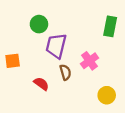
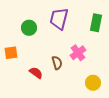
green circle: (39, 24) -> (29, 28), moved
purple trapezoid: (56, 46) -> (59, 19), moved

